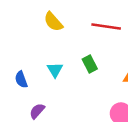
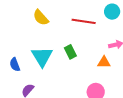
cyan triangle: (55, 70) -> (42, 57), size x1.6

